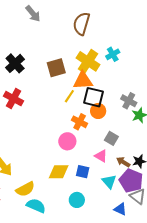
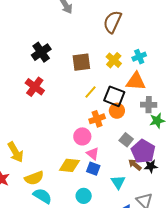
yellow cross: (88, 61) -> (114, 60), size x0.7
orange triangle: (83, 81) -> (136, 81), moved
gray cross: (129, 101) -> (149, 105), turned -35
orange cross: (80, 122) -> (97, 119), turned 35
pink triangle: (101, 156) -> (93, 154), moved
purple pentagon: (131, 181) -> (143, 151), moved

